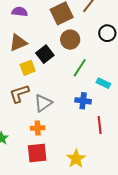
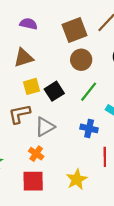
black square: (45, 54) -> (54, 91), moved
orange cross: (38, 128) -> (36, 154), turned 32
yellow star: (76, 159) -> (77, 179), moved

